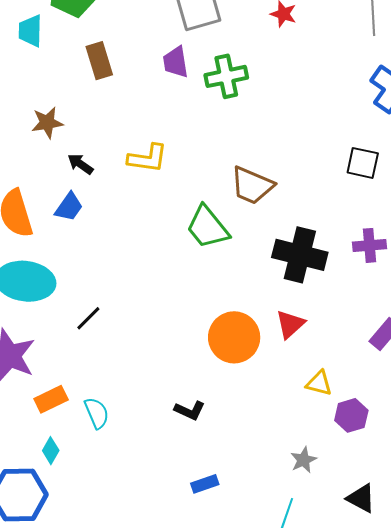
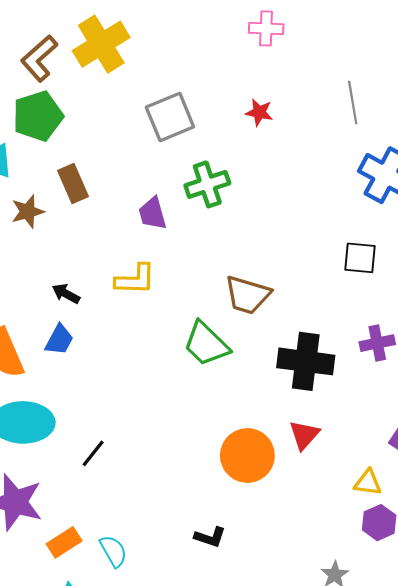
purple trapezoid: (176, 62) -> (153, 213), moved
brown star: (47, 123) -> (28, 212), moved
yellow triangle: (319, 383) -> (368, 483), moved

